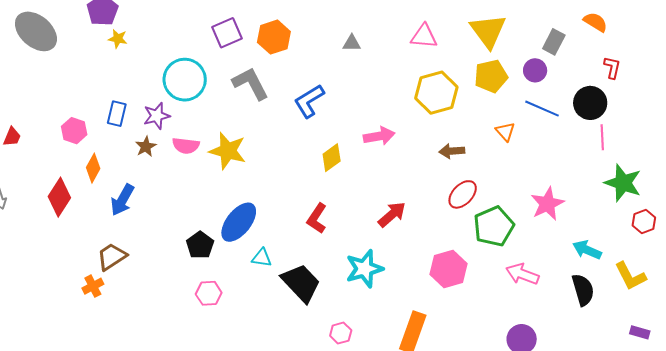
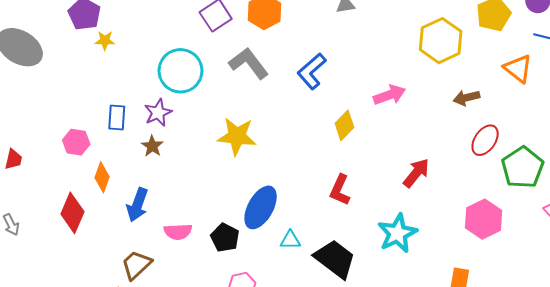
orange triangle: (505, 132) -> (518, 68), size x1.4
pink semicircle: (186, 146) -> (178, 232), moved

